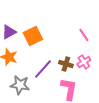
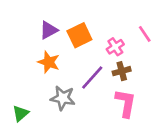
pink cross: (84, 62) -> (115, 47), moved
brown cross: (66, 64) -> (122, 71), turned -32

